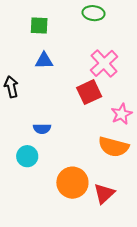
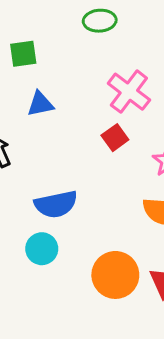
red square: (89, 92) -> (115, 138), size x0.7
blue semicircle: (42, 129) -> (56, 204), size x1.6

